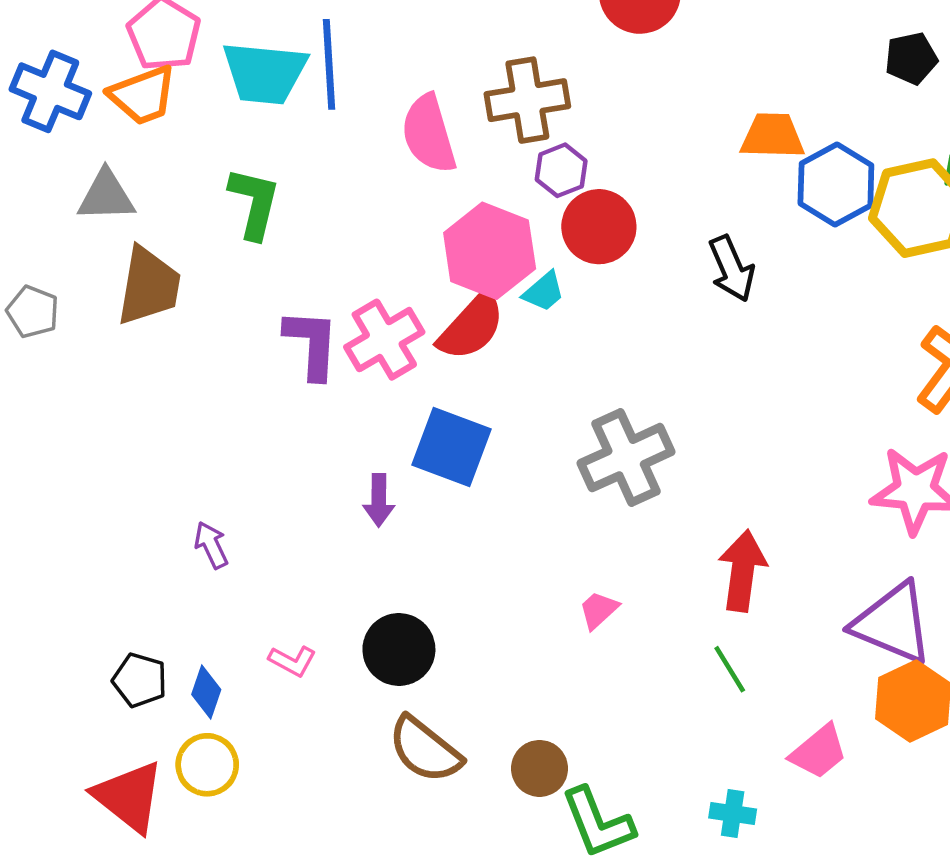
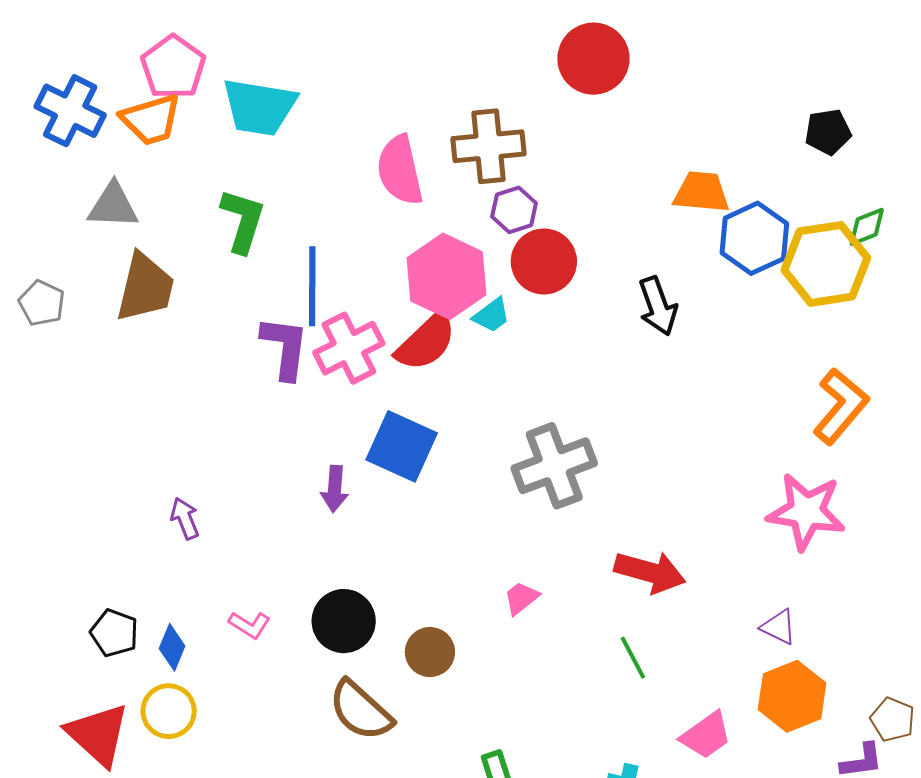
blue line: (329, 64) -> (312, 286), moved
red arrow: (742, 571) -> (650, 572), turned 94
purple triangle: (893, 623) -> (779, 627), size x0.5
brown circle: (540, 768) -> (430, 652), moved

